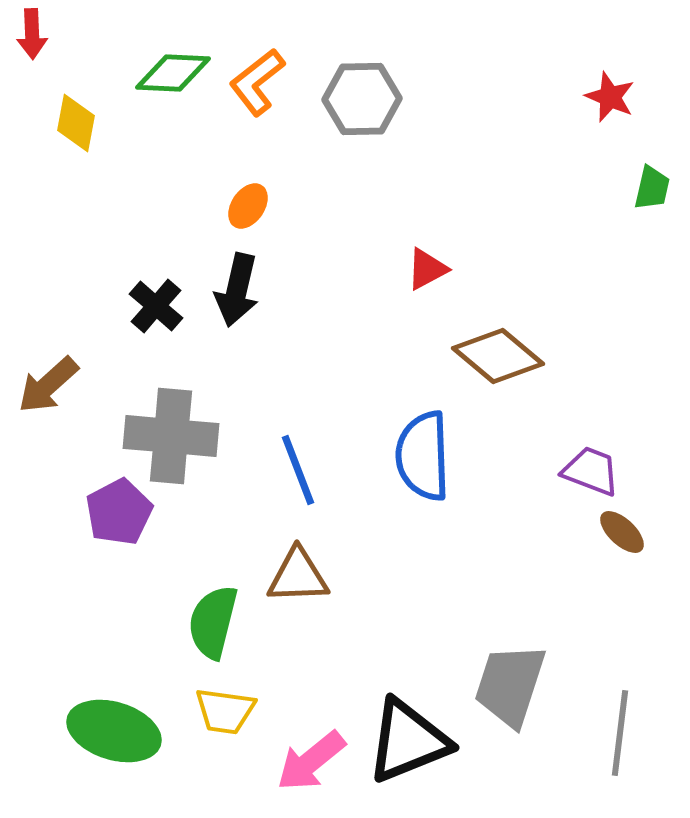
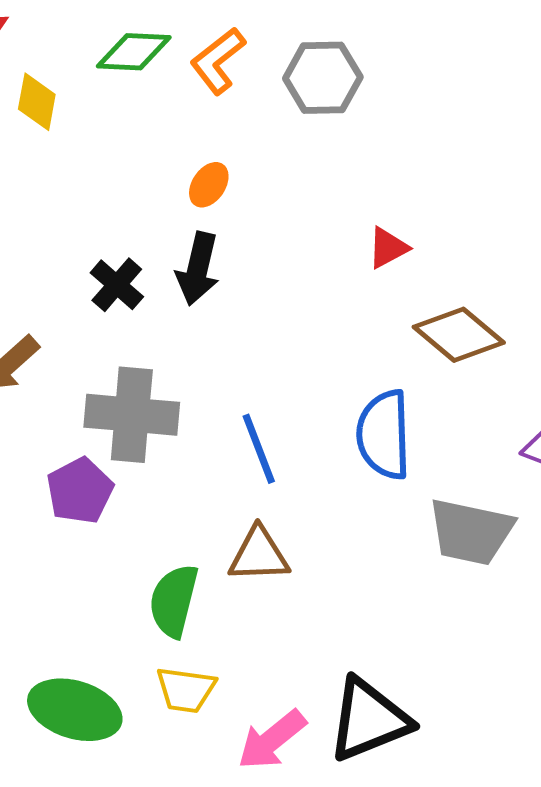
gray trapezoid: (510, 685) -> (471, 532), moved, turned -96

